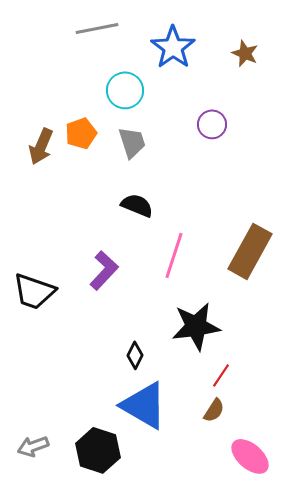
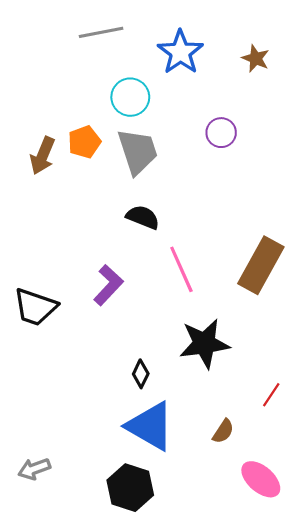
gray trapezoid: (132, 142) -> (138, 151), size x1.4
pink line: (174, 255) -> (181, 269), turned -42
red line: (221, 375) -> (271, 395), moved
black hexagon: (98, 450) -> (130, 488), moved

